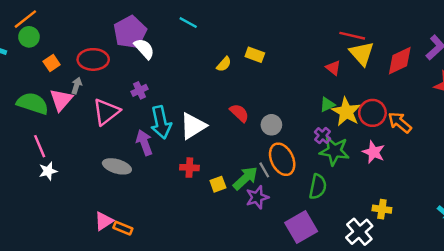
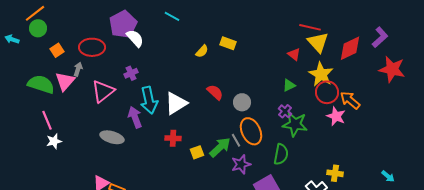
yellow star: (346, 112) -> (321, 74), moved
pink star: (374, 152) -> (336, 116), moved
purple star: (257, 197) -> (241, 164), moved

